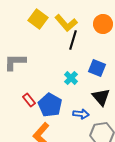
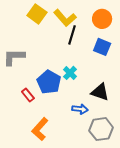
blue square: (97, 68) -> (102, 47), moved
black triangle: (101, 97) -> (100, 92), turned -30
blue pentagon: (50, 105) -> (49, 82), moved

